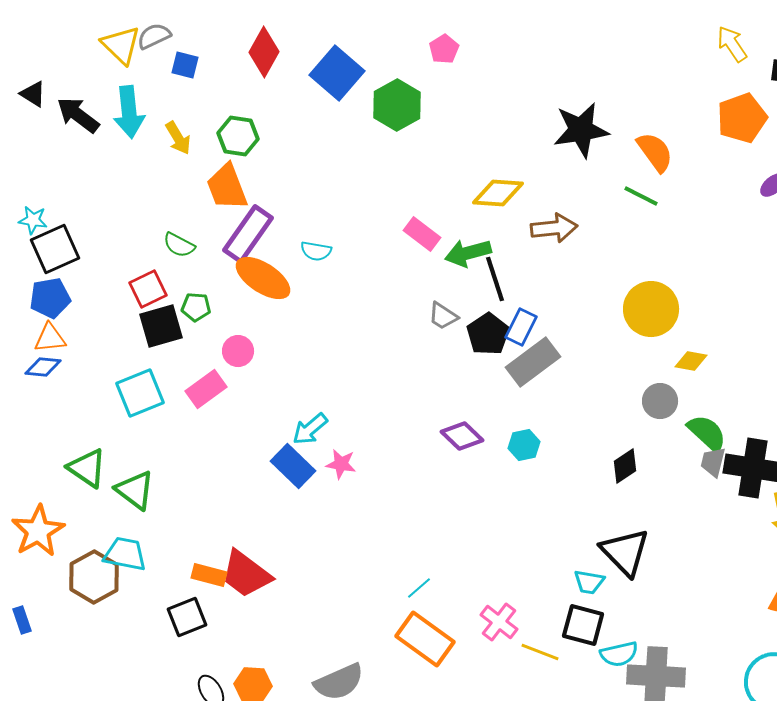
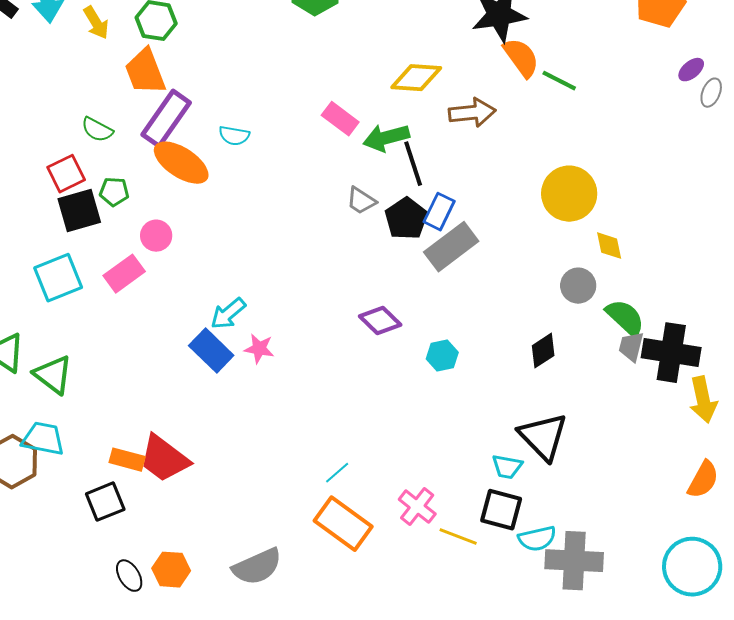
orange semicircle: (655, 152) -> (521, 58), moved
yellow diamond: (691, 361) -> (609, 246), turned 68
cyan hexagon: (524, 445) -> (442, 356), moved

